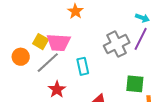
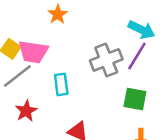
cyan arrow: (142, 18) -> (142, 30), size x1.5
green square: (135, 84) -> (135, 99), moved

